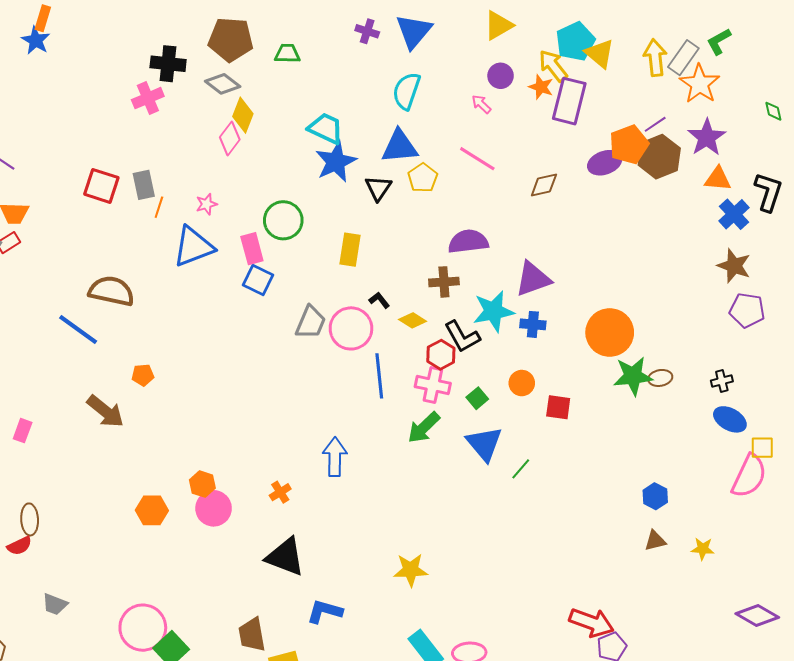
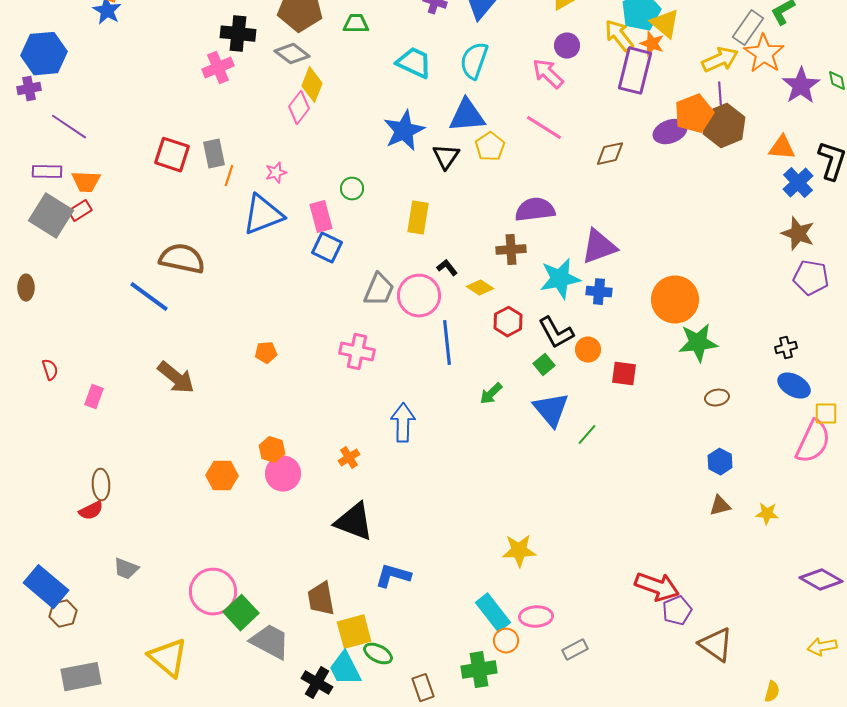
yellow arrow: (655, 58) -> (720, 60), moved, turned 72
orange star: (541, 87) -> (652, 44), moved
pink arrow: (481, 104) -> (548, 74), size x1.6
purple line: (655, 124) -> (720, 94), turned -60
cyan trapezoid: (326, 128) -> (414, 63), moved
purple star: (707, 137) -> (801, 86), moved
green circle: (283, 220) -> (352, 189), size x0.6
black L-shape: (462, 337) -> (556, 333), moved
orange pentagon: (143, 375) -> (266, 353), moved
brown ellipse: (660, 378) -> (717, 398), moved
pink cross: (433, 385) -> (357, 352), moved
green arrow: (424, 427) -> (491, 394), size x0.7
yellow star: (411, 570) -> (519, 551), moved

